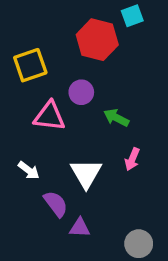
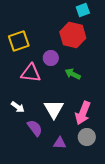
red hexagon: (97, 40) -> (73, 35), moved
pink arrow: (132, 159) -> (83, 113), moved, size x1.6
purple triangle: (80, 228) -> (60, 143), moved
gray circle: (139, 244) -> (87, 137), moved

